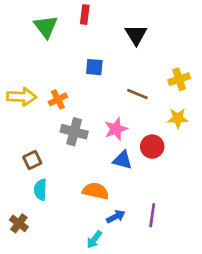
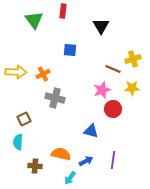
brown line: (137, 94) -> (113, 69), moved
pink star: (116, 129) -> (102, 90), moved
blue triangle: (123, 160) -> (91, 131), moved
cyan semicircle: (40, 190) -> (18, 142), moved
orange semicircle: (96, 191) -> (61, 154), moved
brown cross: (19, 223) -> (35, 166), moved, turned -32

